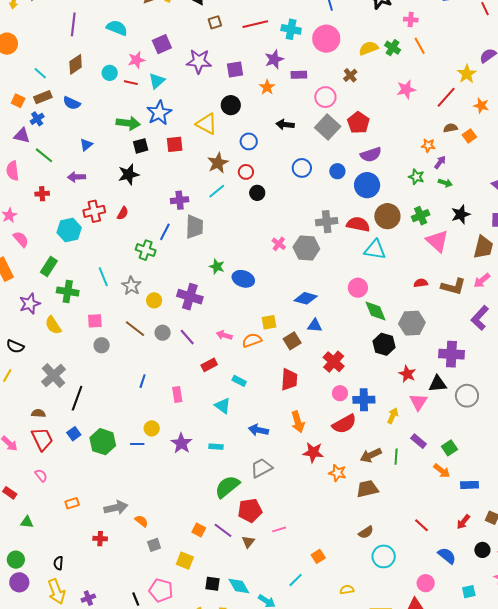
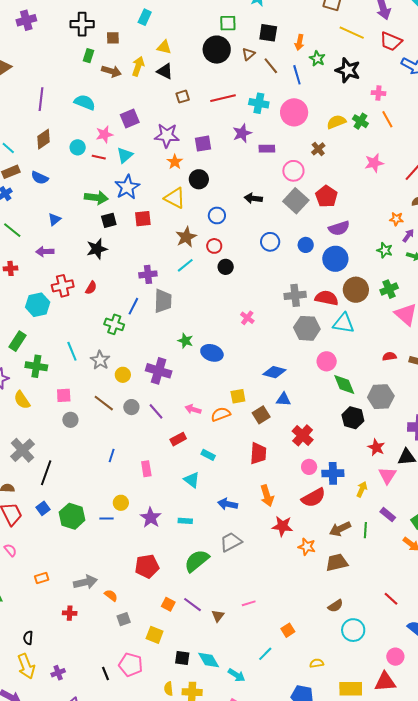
orange star: (267, 87) -> (175, 162), moved
gray hexagon: (306, 248) -> (307, 328), moved
red pentagon: (250, 510) -> (147, 566), moved

